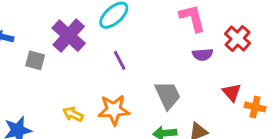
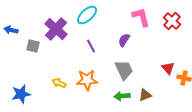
red cross: (238, 38) -> (172, 21), moved
purple semicircle: (203, 55) -> (124, 40), moved, turned 128

